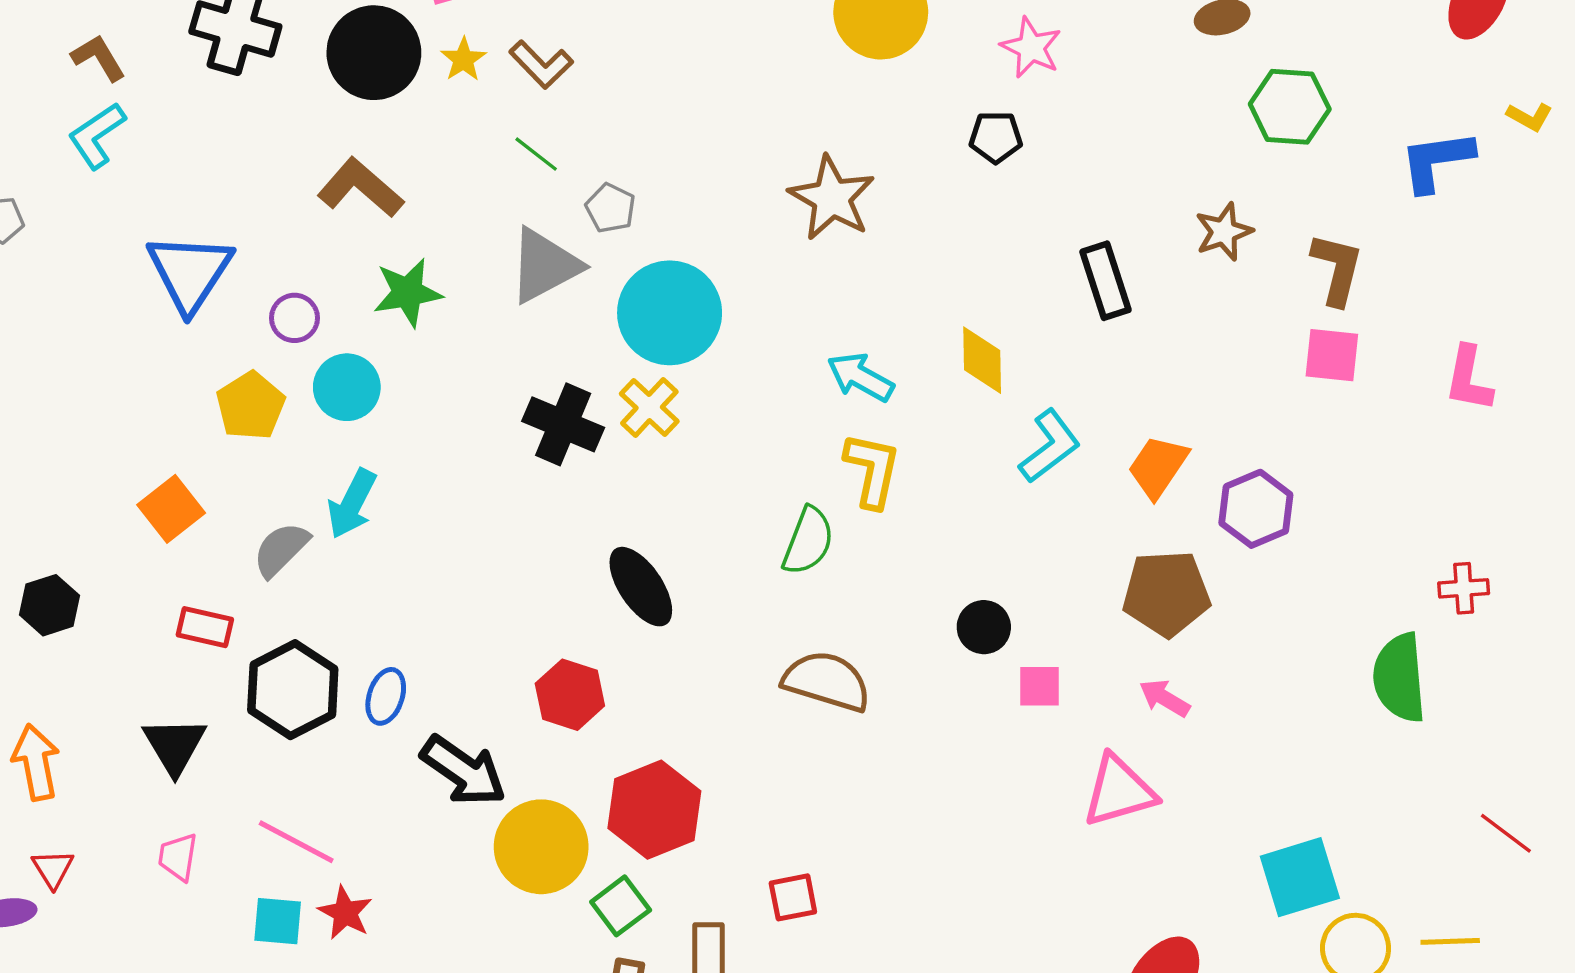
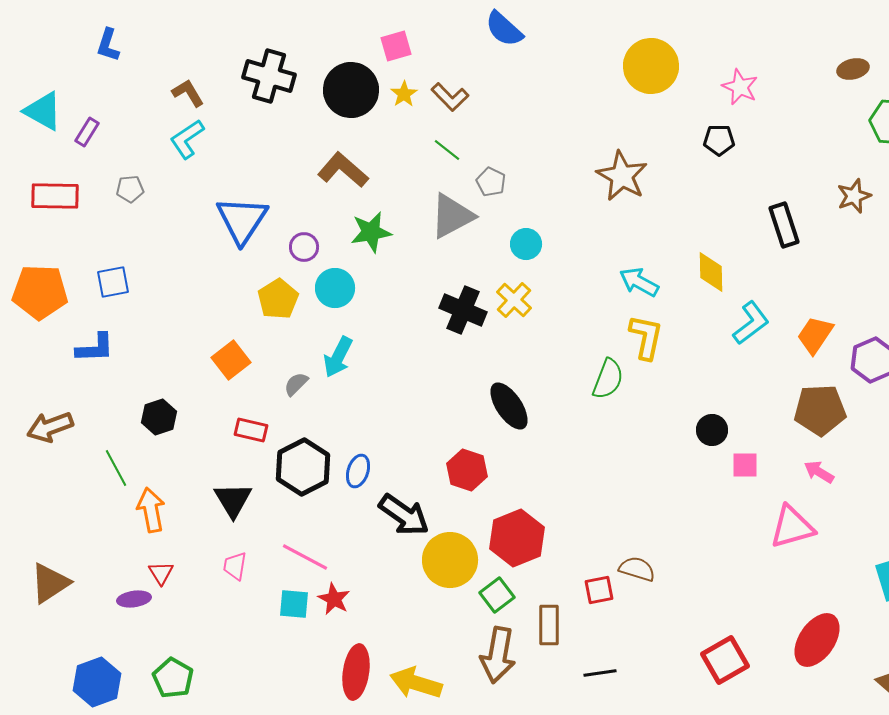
cyan circle: (670, 313) -> (526, 244), size x0.5
gray semicircle: (281, 549) -> (296, 384), size x0.7
brown semicircle: (827, 681) -> (637, 569), moved, size x0.7

